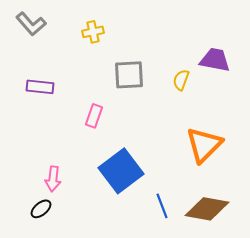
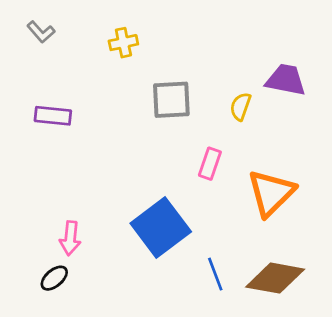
gray L-shape: (31, 24) -> (41, 32), size x0.7
pink rectangle: (94, 116) -> (210, 164), moved

